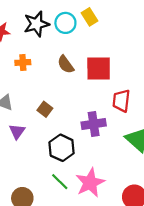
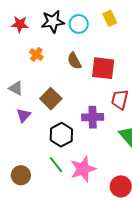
yellow rectangle: (89, 17) -> (110, 18), moved
orange cross: (23, 62) -> (36, 54), turned 32
brown square: (45, 109) -> (51, 99), size x1.5

